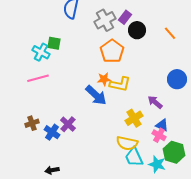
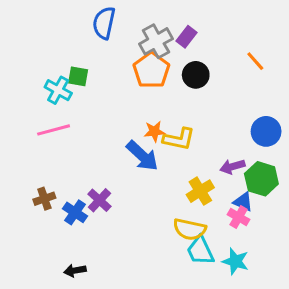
black circle: (137, 30) -> (196, 75), moved
orange pentagon: (112, 51) -> (151, 70), moved
purple arrow: (155, 102) -> (232, 167), turned -56
green hexagon: (174, 152) -> (261, 179), moved

